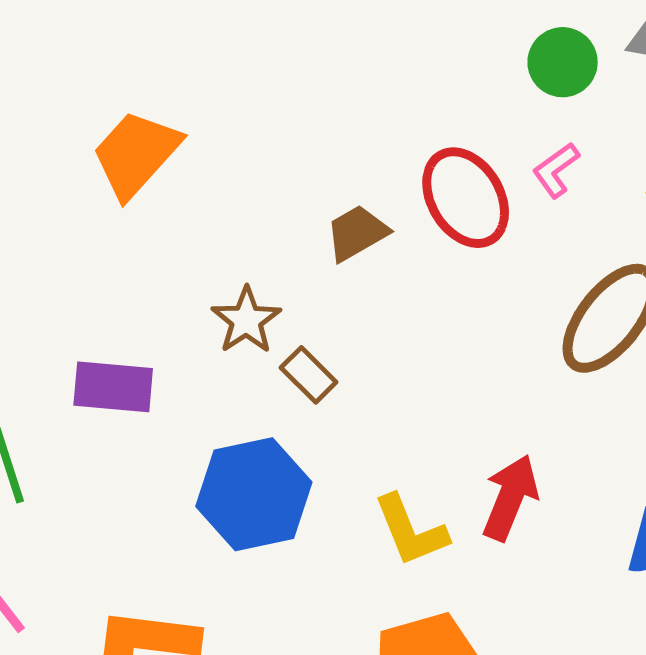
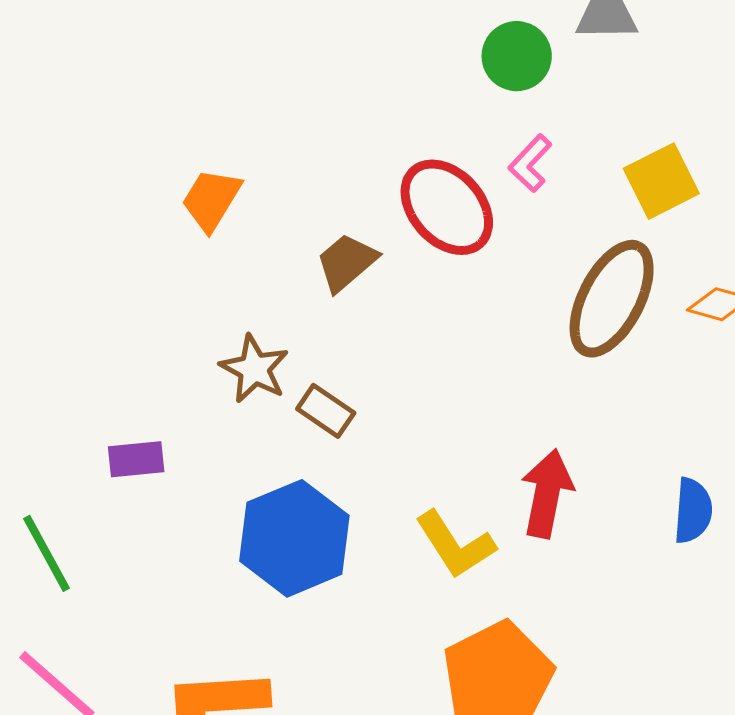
orange trapezoid: (136, 154) -> (211, 200), moved, size x0.7
purple rectangle: (113, 387) -> (136, 459), size x0.7

